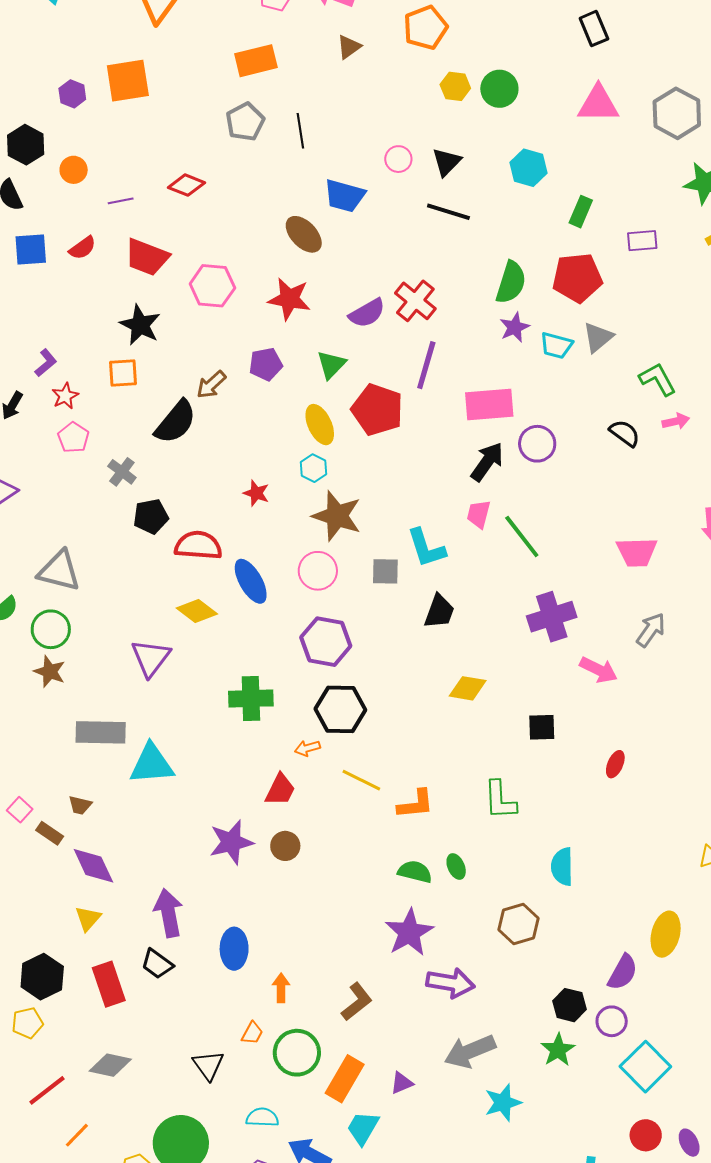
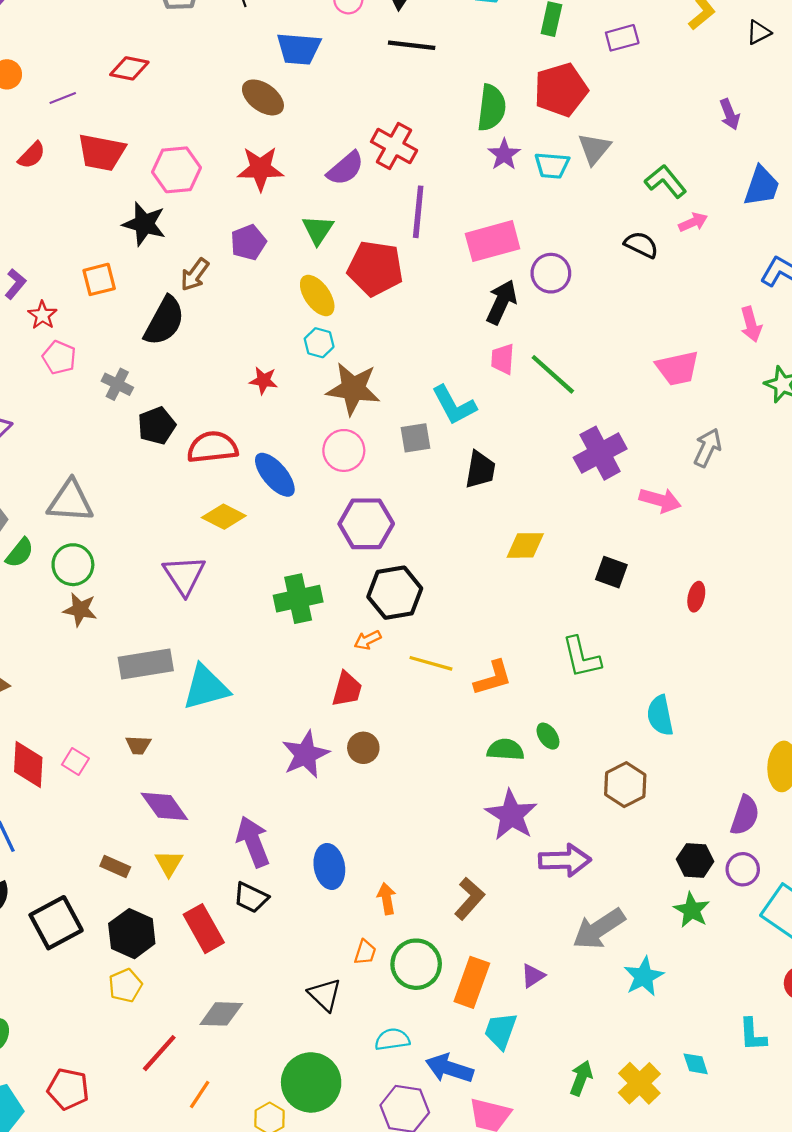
black star: (140, 325) -> (144, 224), moved
black square: (542, 727) -> (611, 572), turned 32
brown rectangle: (50, 833) -> (115, 866), moved

